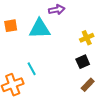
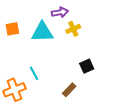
yellow cross: (87, 38) -> (73, 29), moved
brown rectangle: (88, 85) -> (69, 90), moved

